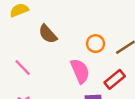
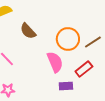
orange circle: (96, 44) -> (68, 39), size x1.5

